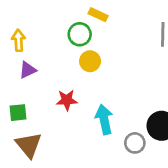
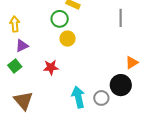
green square: (18, 113) -> (15, 66), moved, turned -32
cyan arrow: (104, 119) -> (78, 97), moved

